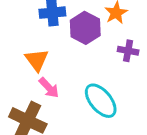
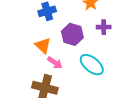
purple hexagon: (85, 28) -> (72, 34), moved

